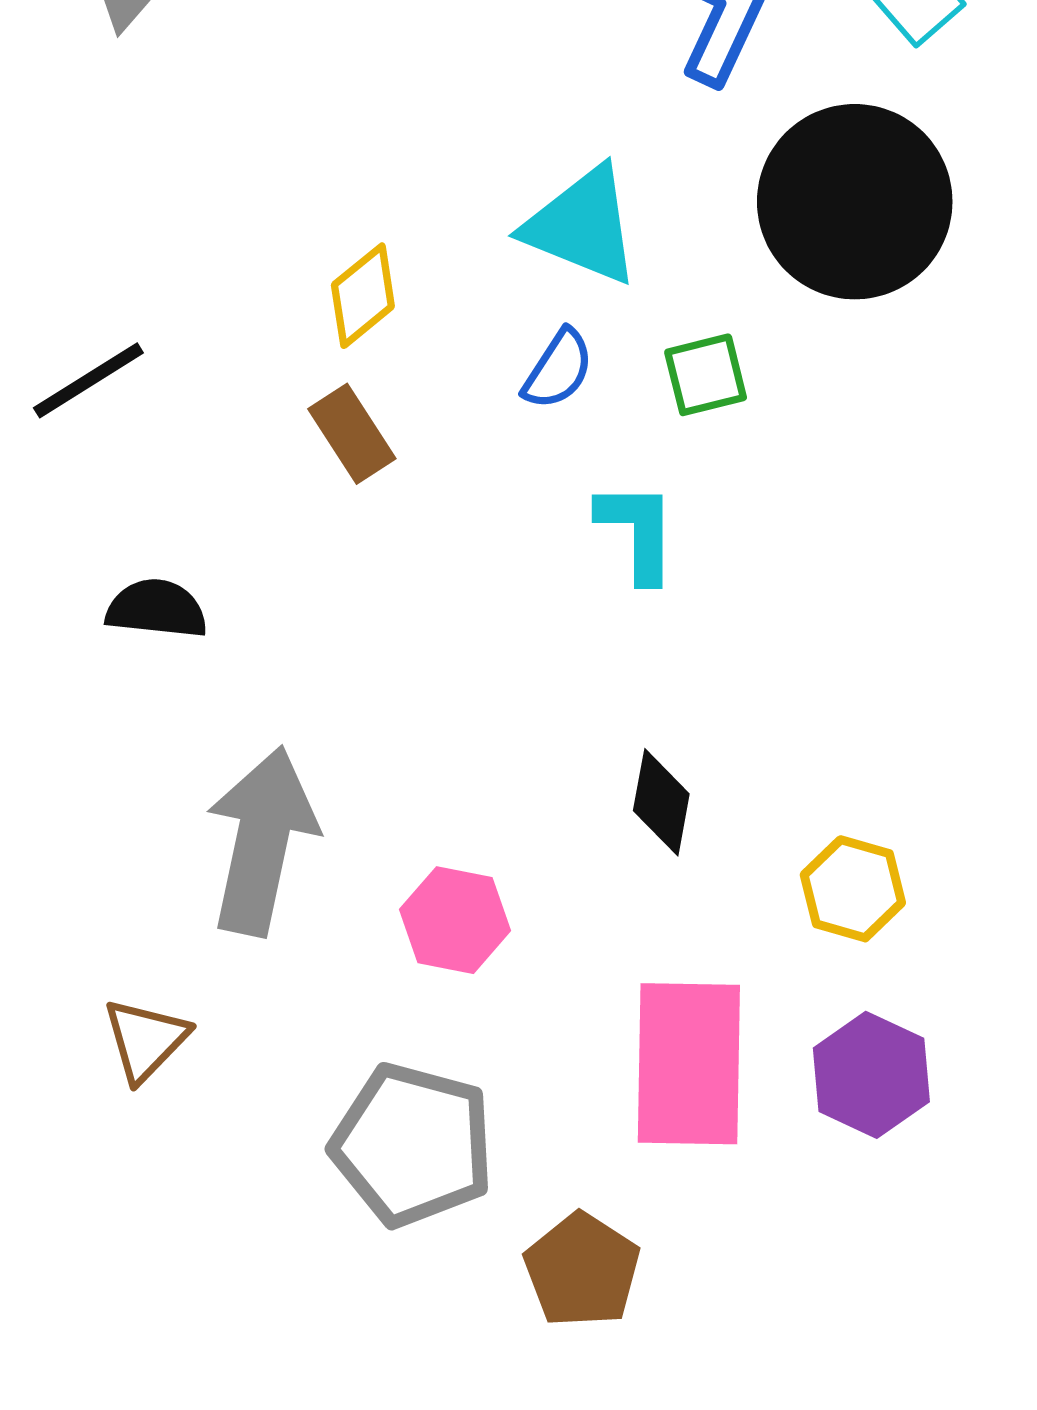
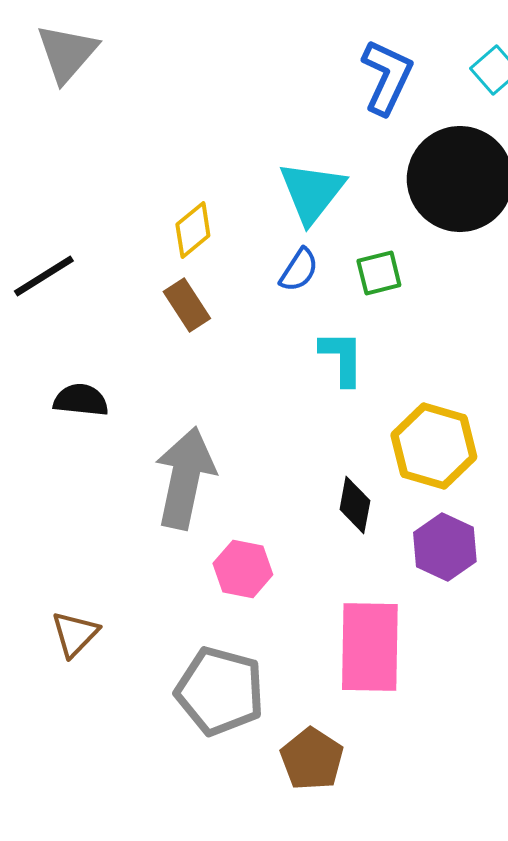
cyan triangle: (582, 226) -> (312, 192), turned 46
gray arrow: (262, 841) -> (185, 478), moved
yellow hexagon: (853, 889) -> (434, 446), moved, size x1.5
purple hexagon: (871, 1075) -> (445, 547), moved

